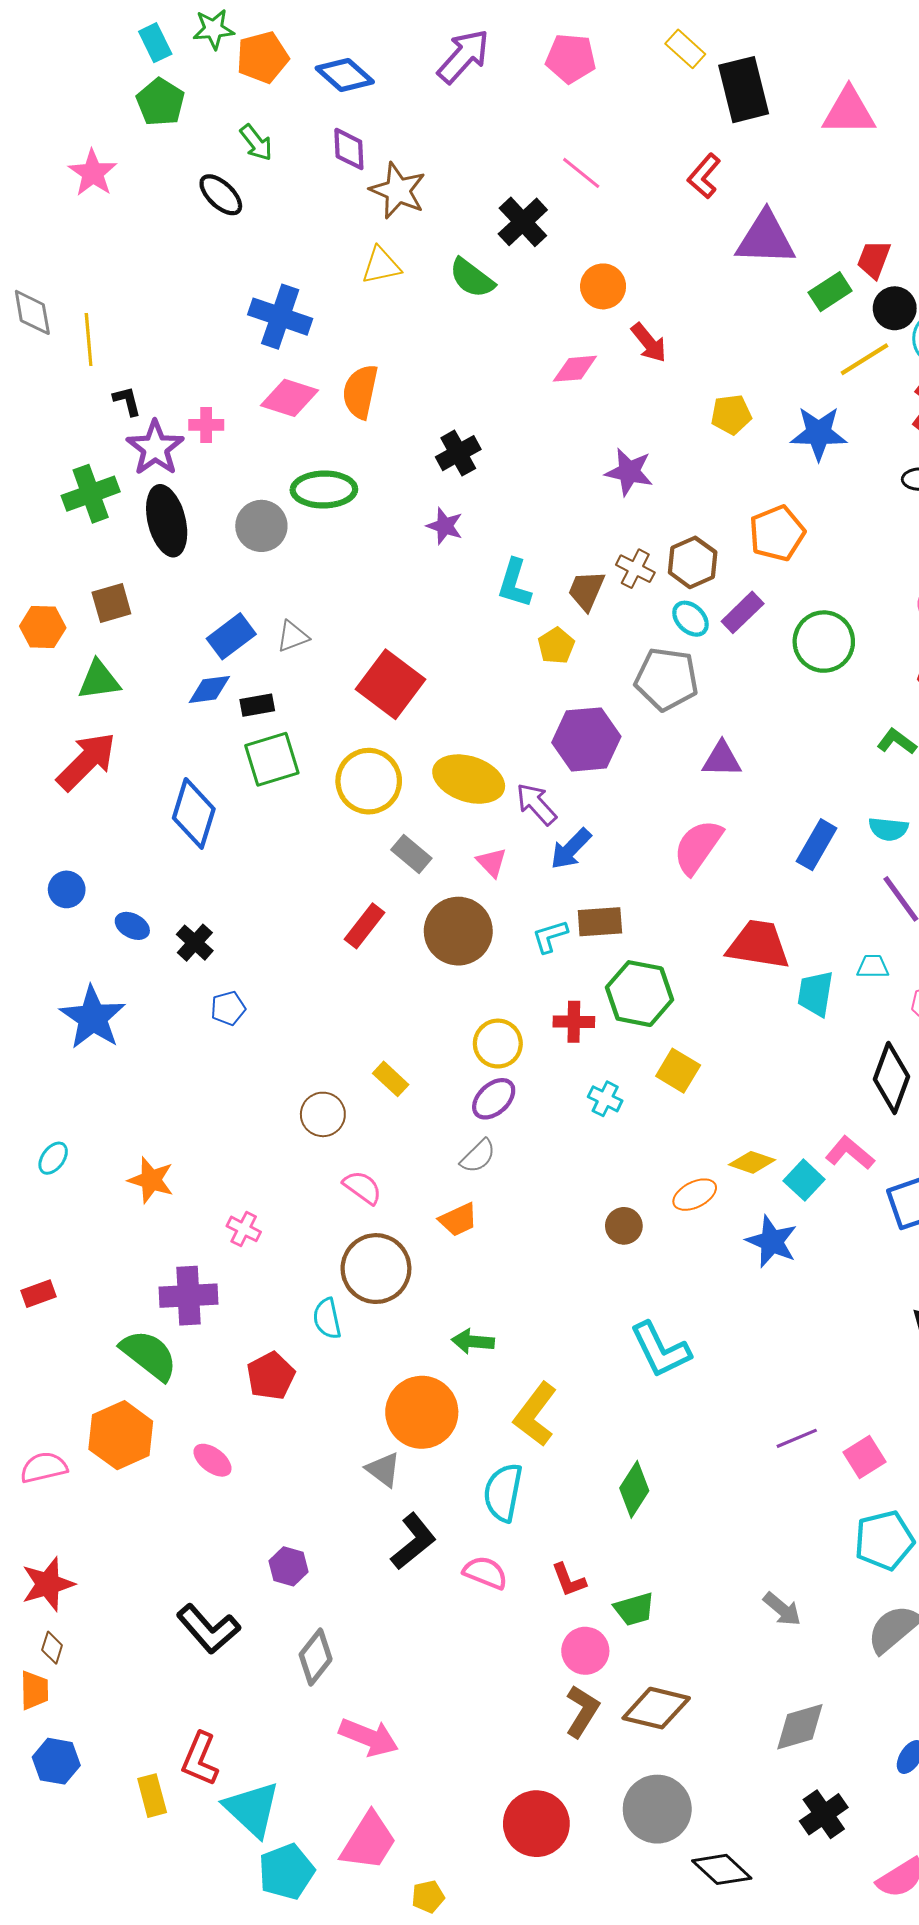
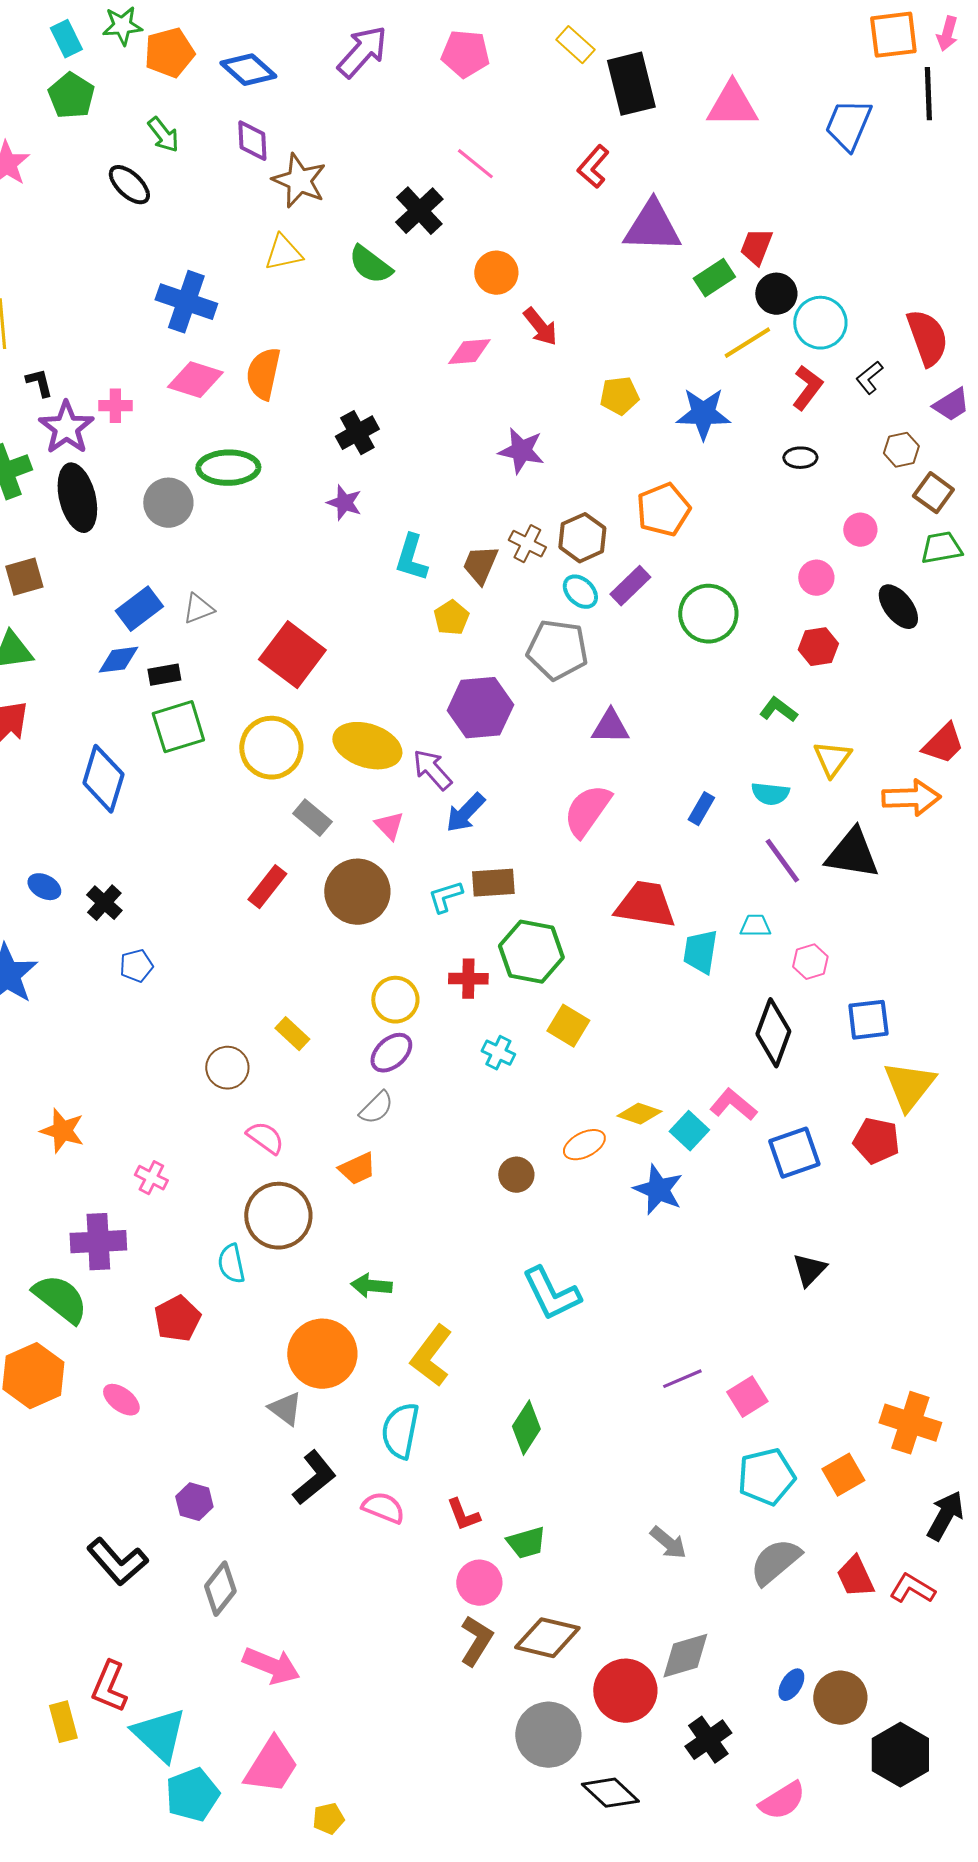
blue rectangle: (817, 845) -> (701, 809), size x0.7
red circle: (536, 1824) -> (625, 1691), moved

